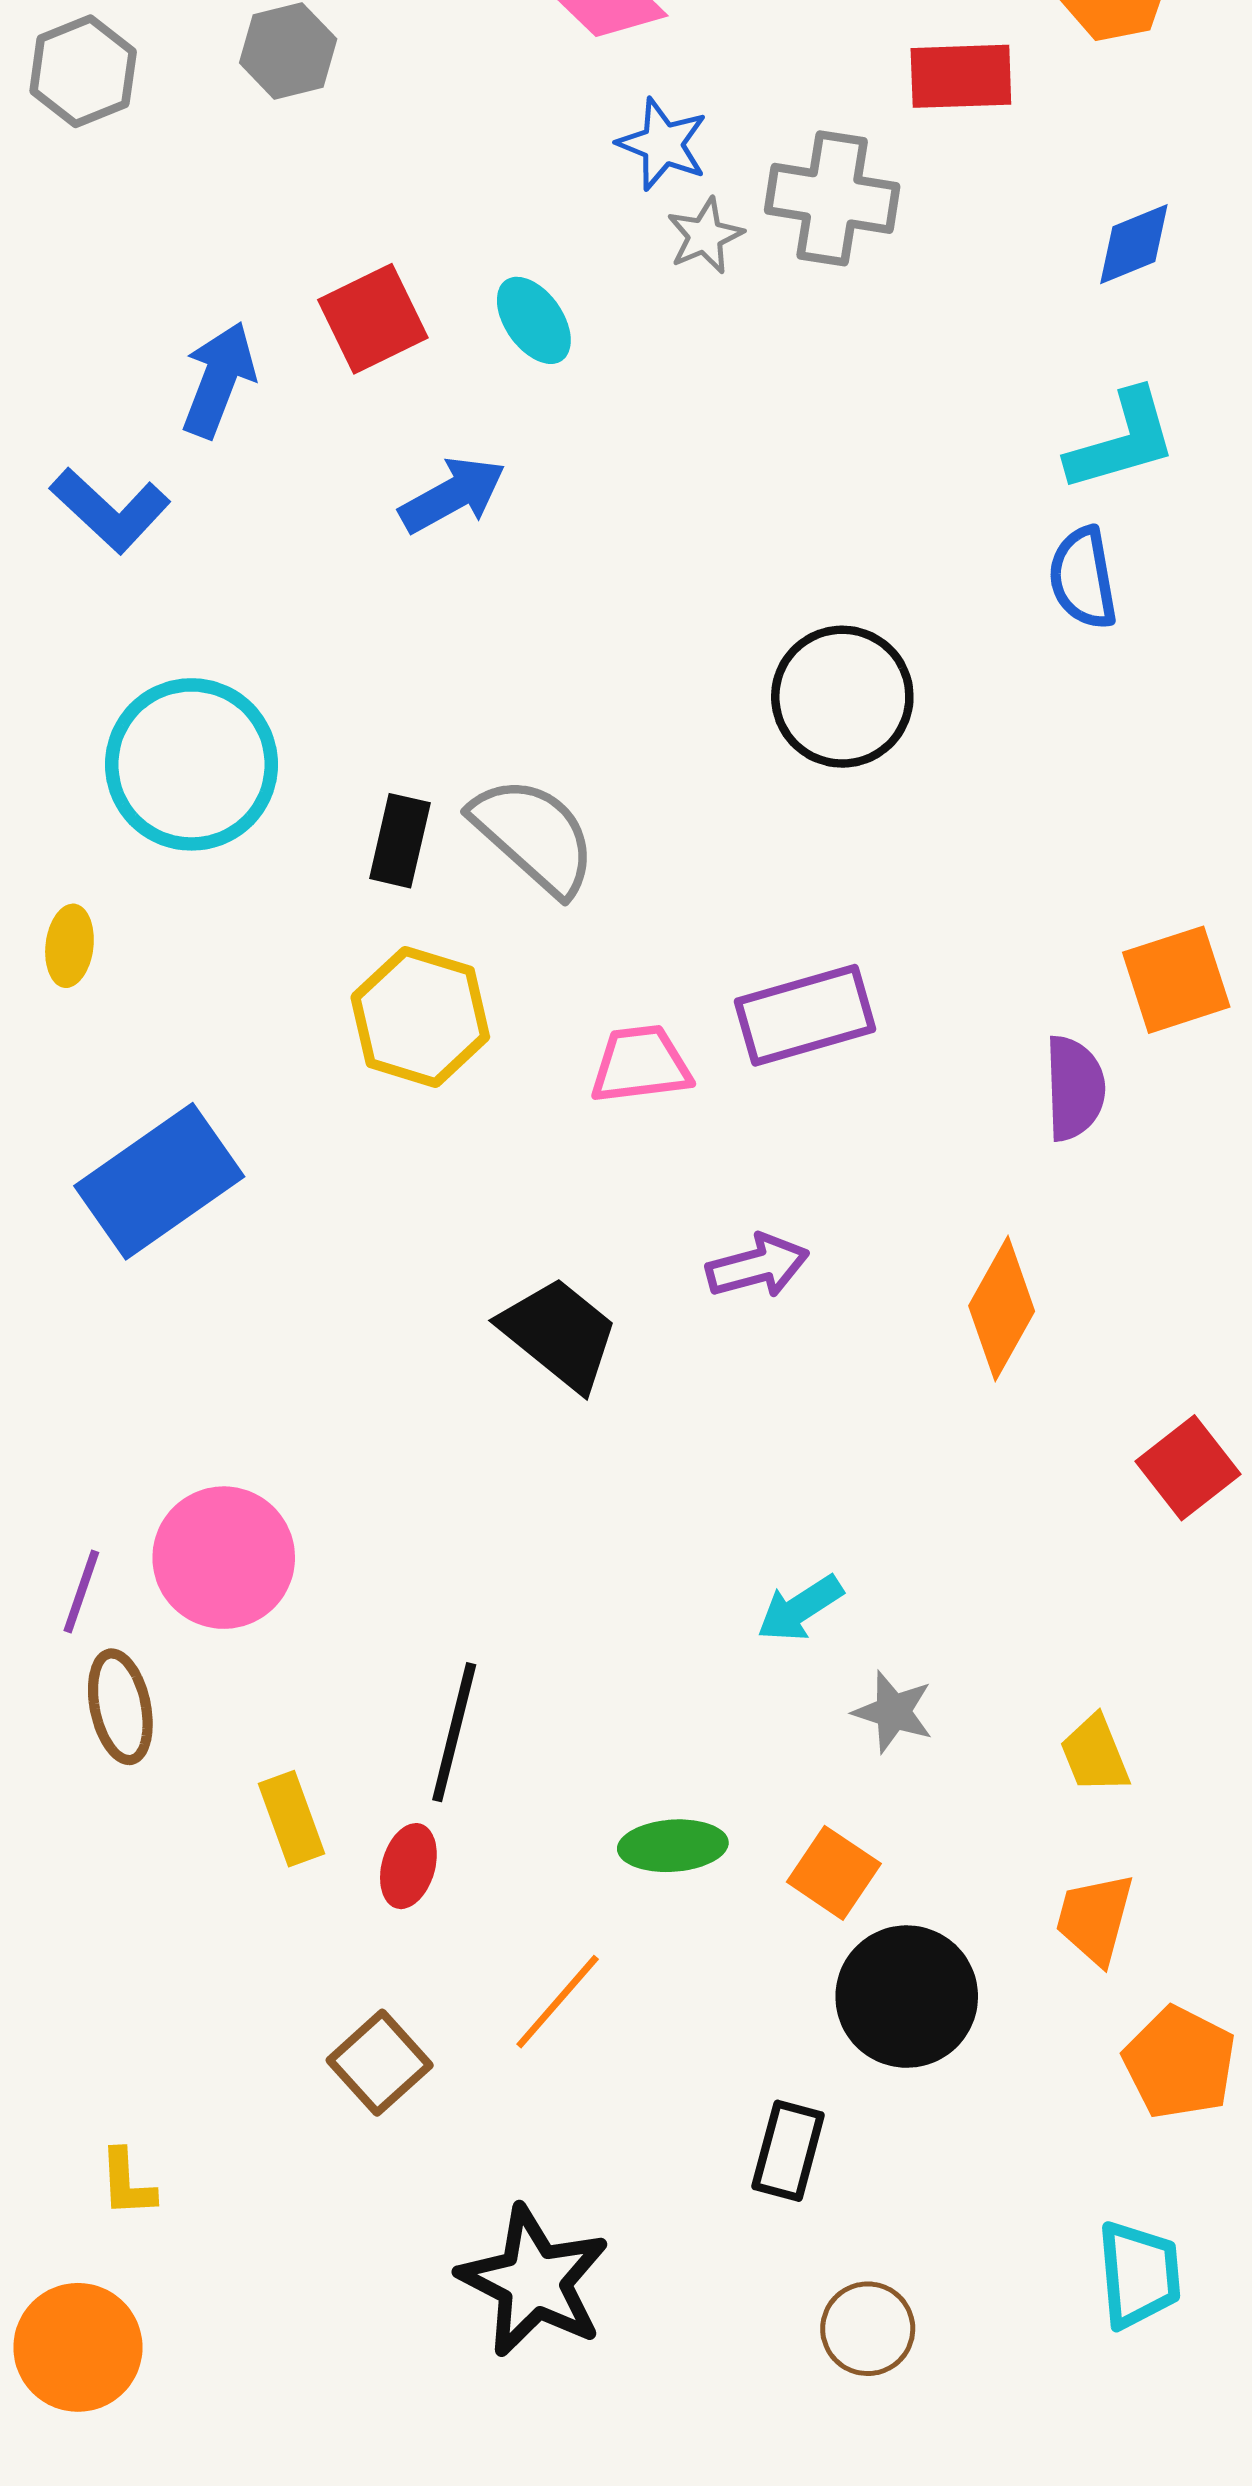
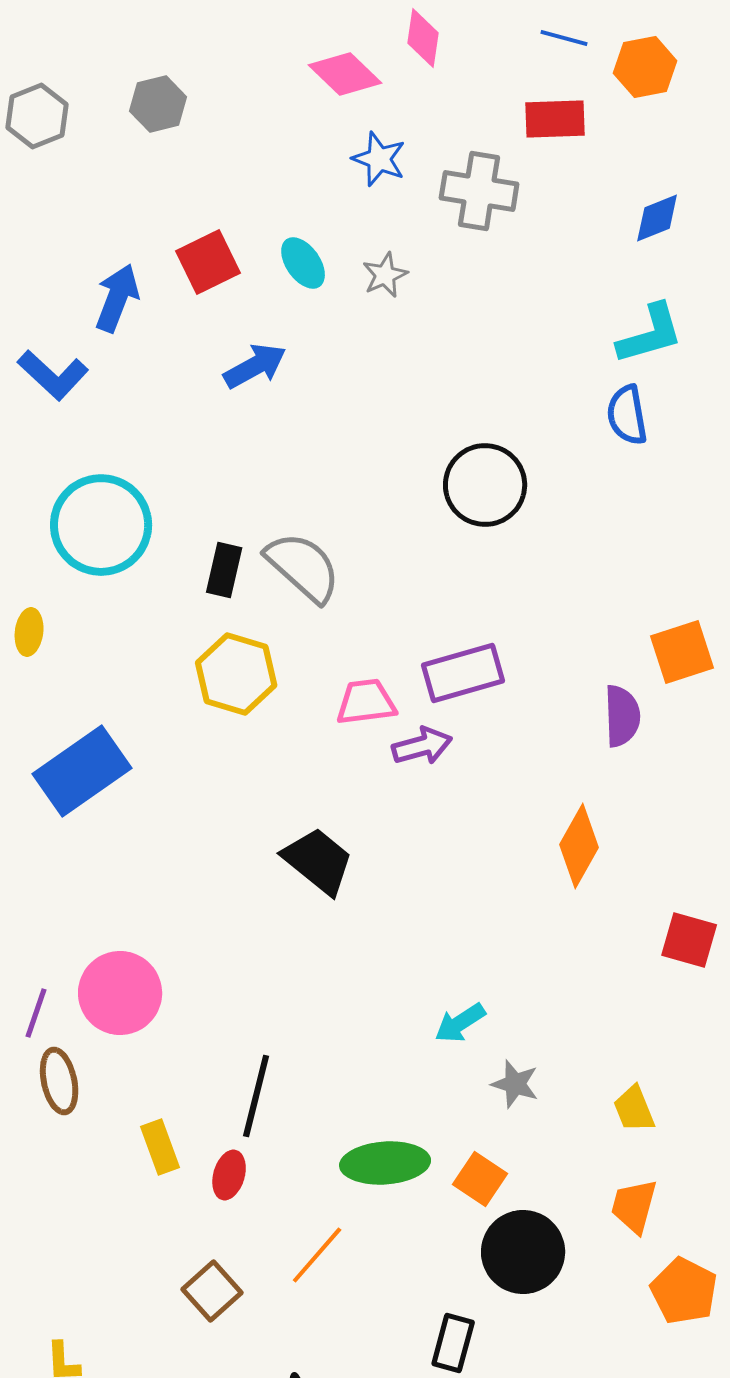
gray star: (705, 236) -> (385, 275), moved
purple arrow: (758, 1266) -> (422, 746), moved
red square: (1188, 1468) -> (689, 940), turned -36
green ellipse: (673, 1846) -> (385, 1163), size x1.4

